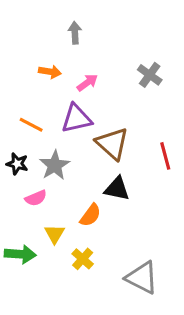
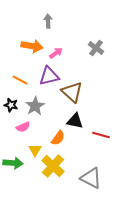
orange arrow: (50, 72) -> (32, 46), size x1.5
red line: (165, 156) -> (101, 135), moved, turned -60
yellow cross: (83, 259) -> (53, 166), size x1.6

